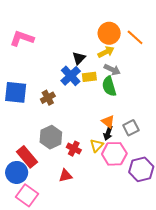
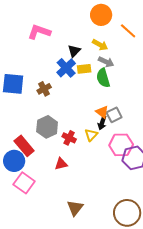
orange circle: (109, 33) -> (101, 15), moved
pink L-shape: (22, 38) -> (39, 32), moved
yellow arrow: (106, 52) -> (100, 45), turned 56
gray square: (131, 128) -> (114, 115), moved
pink hexagon: (114, 154) -> (121, 145), moved

